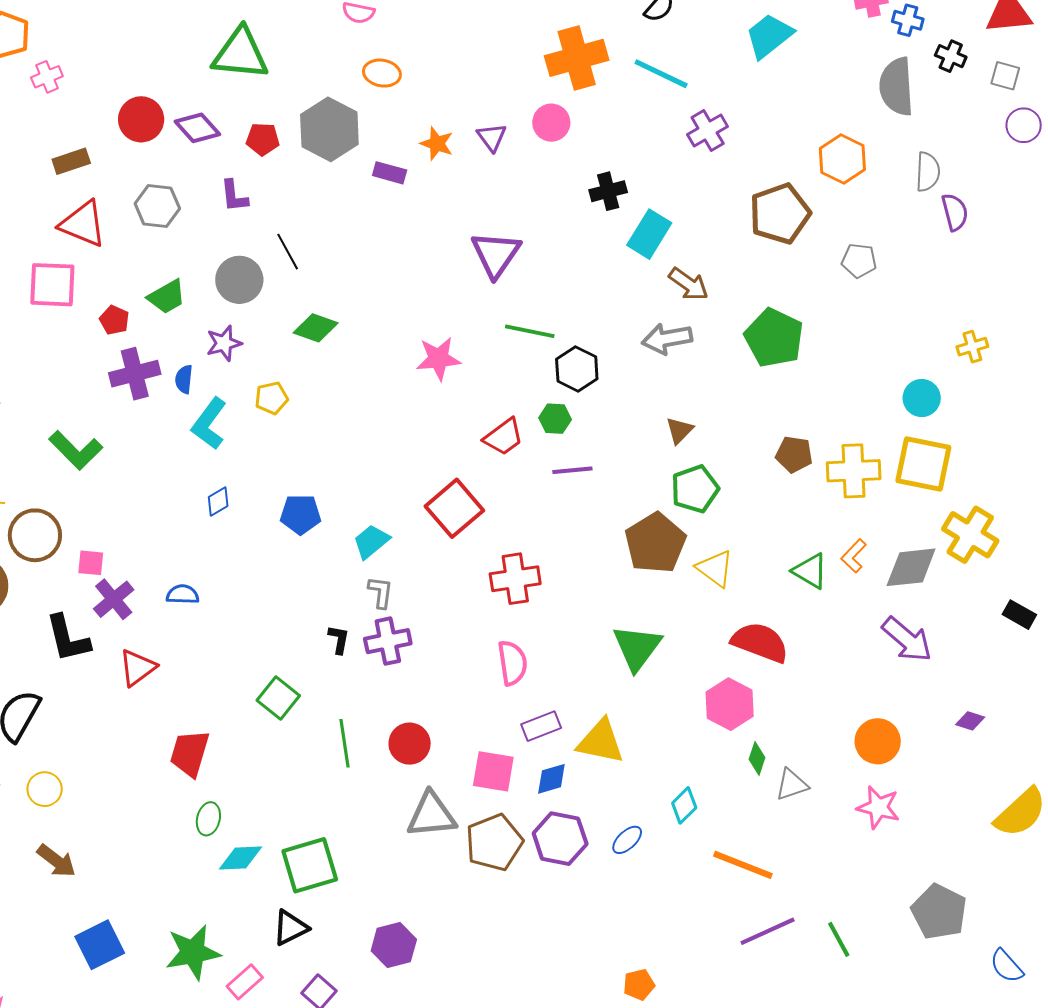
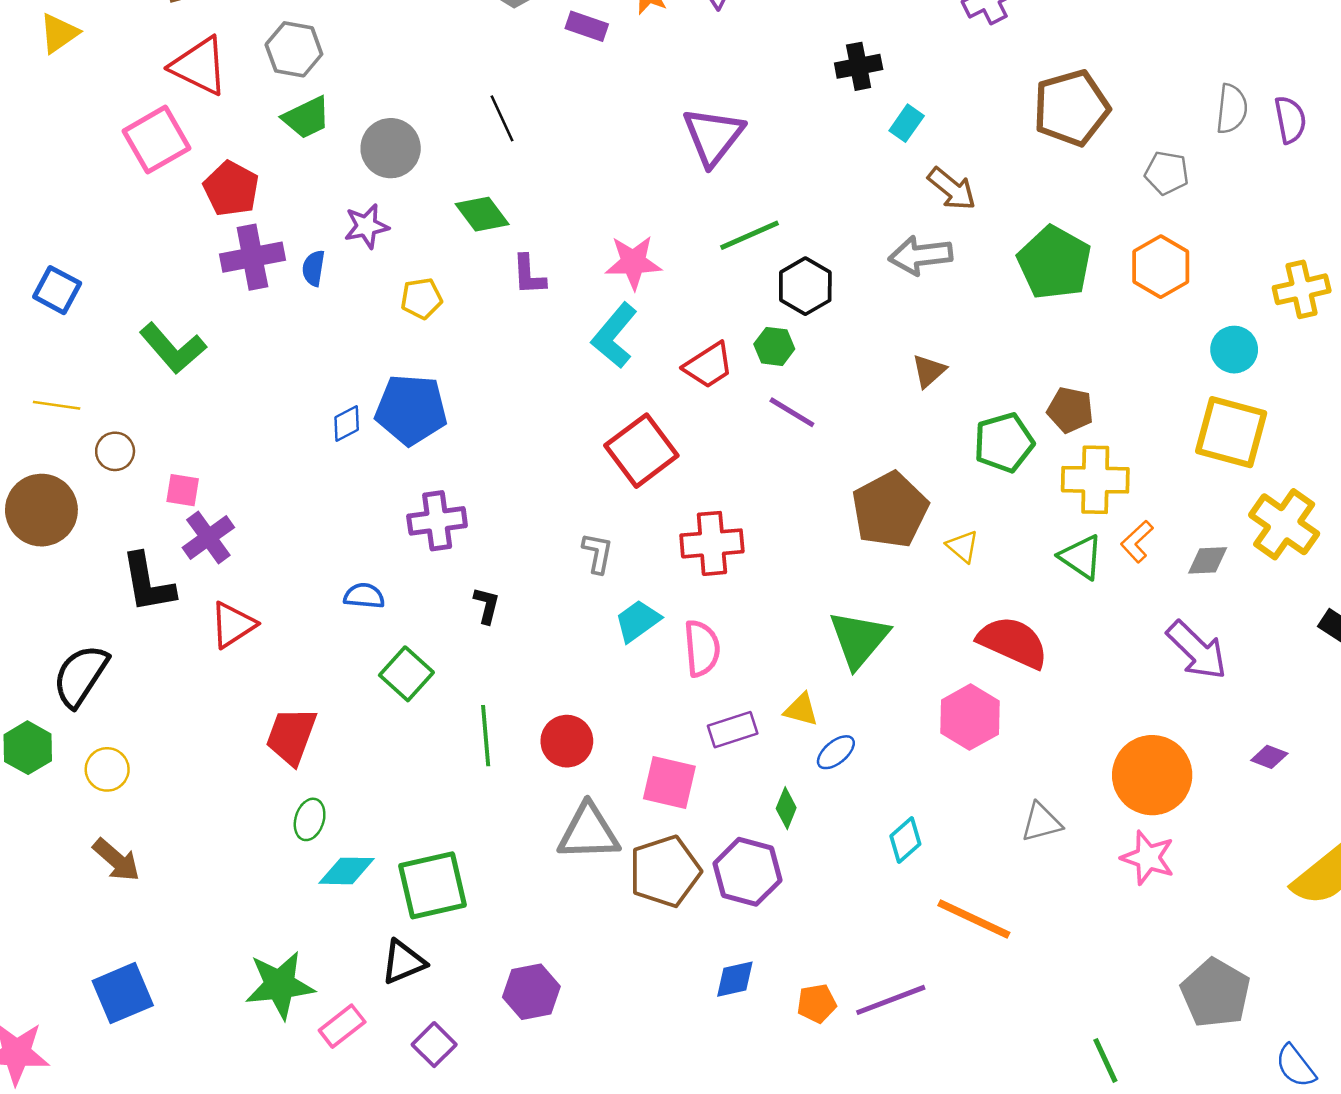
orange hexagon: (842, 159) -> (1161, 267), moved
gray semicircle: (928, 172) -> (1232, 109), moved
purple L-shape: (234, 196) -> (529, 275), moved
cyan rectangle: (649, 234) -> (907, 123), size x0.6
black line: (288, 252) -> (502, 118), moved
pink square: (52, 285) -> (157, 140), turned -36
green trapezoid: (167, 297) -> (306, 117), moved
red pentagon: (114, 320) -> (231, 189), size x1.5
green diamond: (316, 328) -> (482, 214), turned 30
green line: (530, 331) -> (750, 235), turned -39
yellow cross: (972, 347) -> (1302, 289), size x1.4
cyan L-shape: (209, 424) -> (614, 336), moved
purple line: (572, 470) -> (792, 412), turned 33
yellow cross: (854, 471) -> (1095, 480), moved
green pentagon: (695, 489) -> (1004, 443), moved
blue pentagon: (300, 514) -> (411, 410), moved, size x1.4
brown circle: (35, 535) -> (115, 451), size x0.6
cyan trapezoid: (371, 541) -> (638, 621), moved
gray diamond: (911, 567) -> (1208, 560), size x0.6
yellow triangle: (715, 568) -> (963, 546), size x0.7
gray L-shape: (381, 592) -> (598, 553), moved
blue semicircle: (183, 594) -> (364, 596), moved
purple cross: (388, 641) -> (437, 521), moved
orange circle: (878, 741) -> (1152, 775), size x1.4
yellow triangle: (601, 742) -> (801, 710), moved, size x0.6
green diamond: (757, 758) -> (786, 808), moved
blue diamond: (551, 779) -> (735, 979), moved
blue ellipse: (627, 840) -> (836, 752), moved
purple line: (768, 931) -> (891, 1000), moved
green line: (839, 939) -> (1105, 1060), moved
blue square: (100, 945) -> (123, 993), moved
orange pentagon: (639, 985) -> (817, 1003), moved

